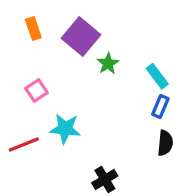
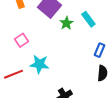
cyan rectangle: (157, 76) -> (88, 19), moved

